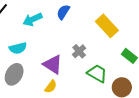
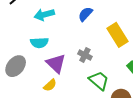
blue semicircle: (63, 12) -> (85, 14), moved
cyan semicircle: (18, 48) -> (39, 43), moved
gray cross: (79, 51) -> (85, 55), turned -32

